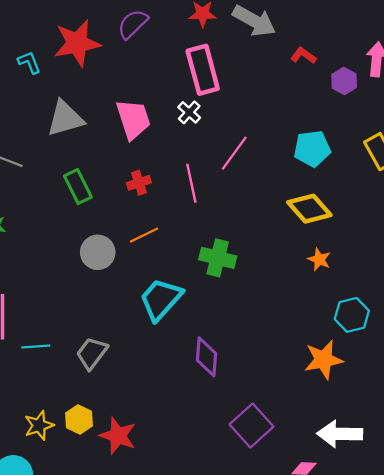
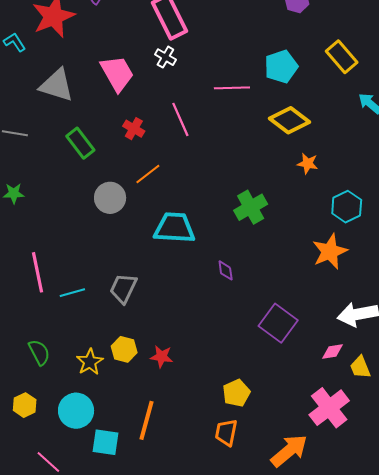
gray triangle: (65, 118) -> (57, 85), turned 45
pink line: (234, 153) -> (232, 88), moved, turned 64
red cross: (139, 183) -> (134, 129), turned -30
green cross: (218, 258) -> (251, 207), moved, turned -32
cyan trapezoid: (161, 299) -> (174, 228), turned 63
purple diamond: (206, 357) -> (226, 270), size x0.6
red star: (118, 436) -> (162, 357), size x0.7

